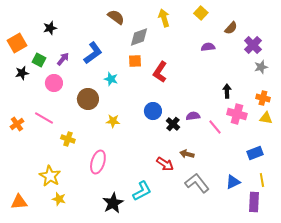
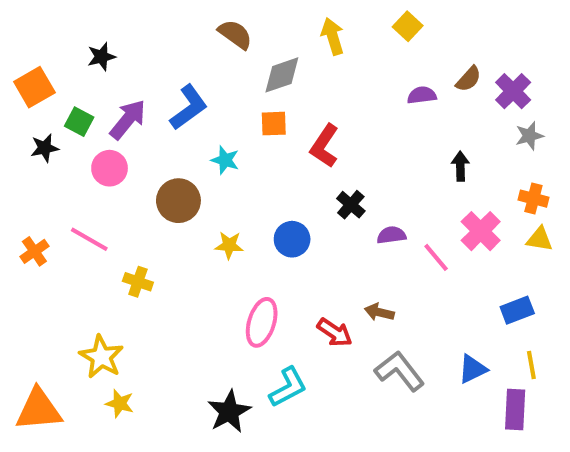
brown semicircle: (231, 28) -> (468, 79), moved
purple arrow: (63, 59) -> (128, 120), size x1.5
black arrow: (227, 91) -> (460, 166), moved
blue circle: (153, 111) -> (292, 239), moved
pink cross: (237, 114) -> (481, 231), turned 30
black cross: (173, 124) -> (351, 205), moved
pink ellipse: (98, 162) -> (262, 322), moved
orange triangle: (19, 202) -> (39, 410), size x1.4

